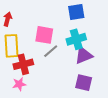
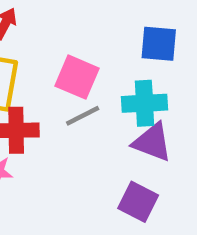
purple triangle: (84, 55) -> (152, 142), turned 30

